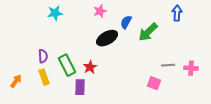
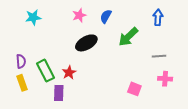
blue semicircle: (126, 22) -> (106, 16), moved
gray line: (168, 65) -> (159, 56), moved
pink cross: (191, 68) -> (165, 79), moved

